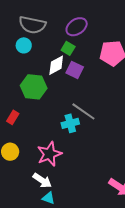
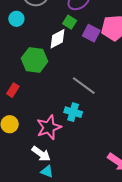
cyan circle: (24, 45) -> (16, 19), moved
purple square: (75, 70) -> (91, 33), moved
cyan cross: (70, 123) -> (73, 112), moved, turned 30

